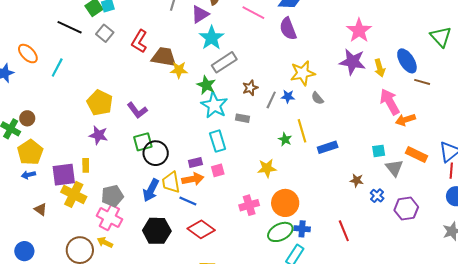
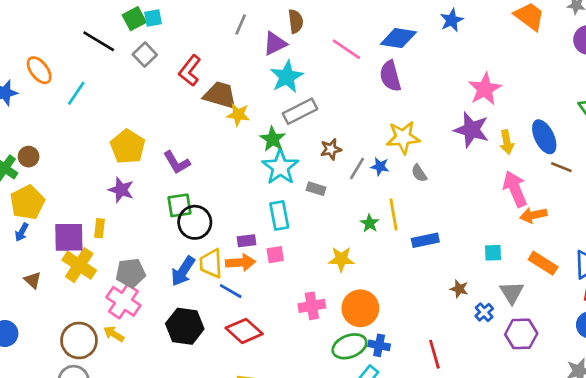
gray triangle: (394, 168) -> (512, 293), moved
blue arrow: (28, 175) -> (22, 232), turned -56

